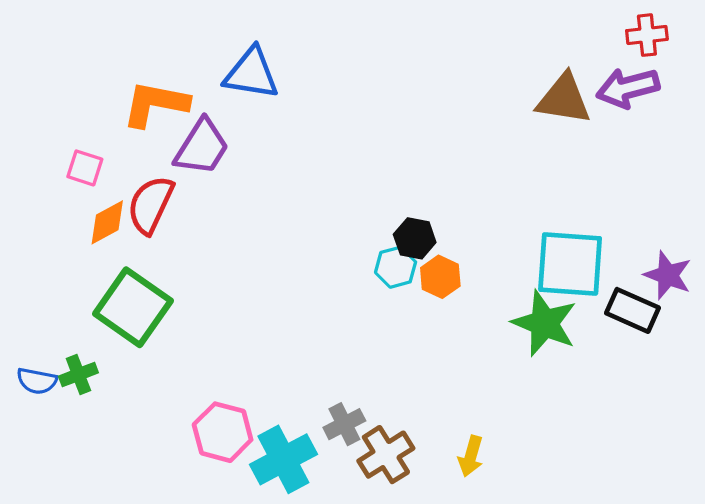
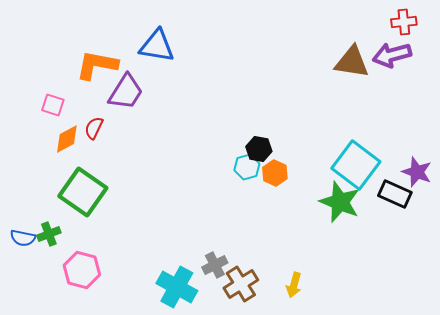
red semicircle: (151, 205) -> (94, 128), size x0.6
cyan square: (570, 264) -> (356, 165), turned 33
pink hexagon: (223, 432) -> (82, 270), moved
cyan cross: (283, 459) -> (177, 287), turned -33

